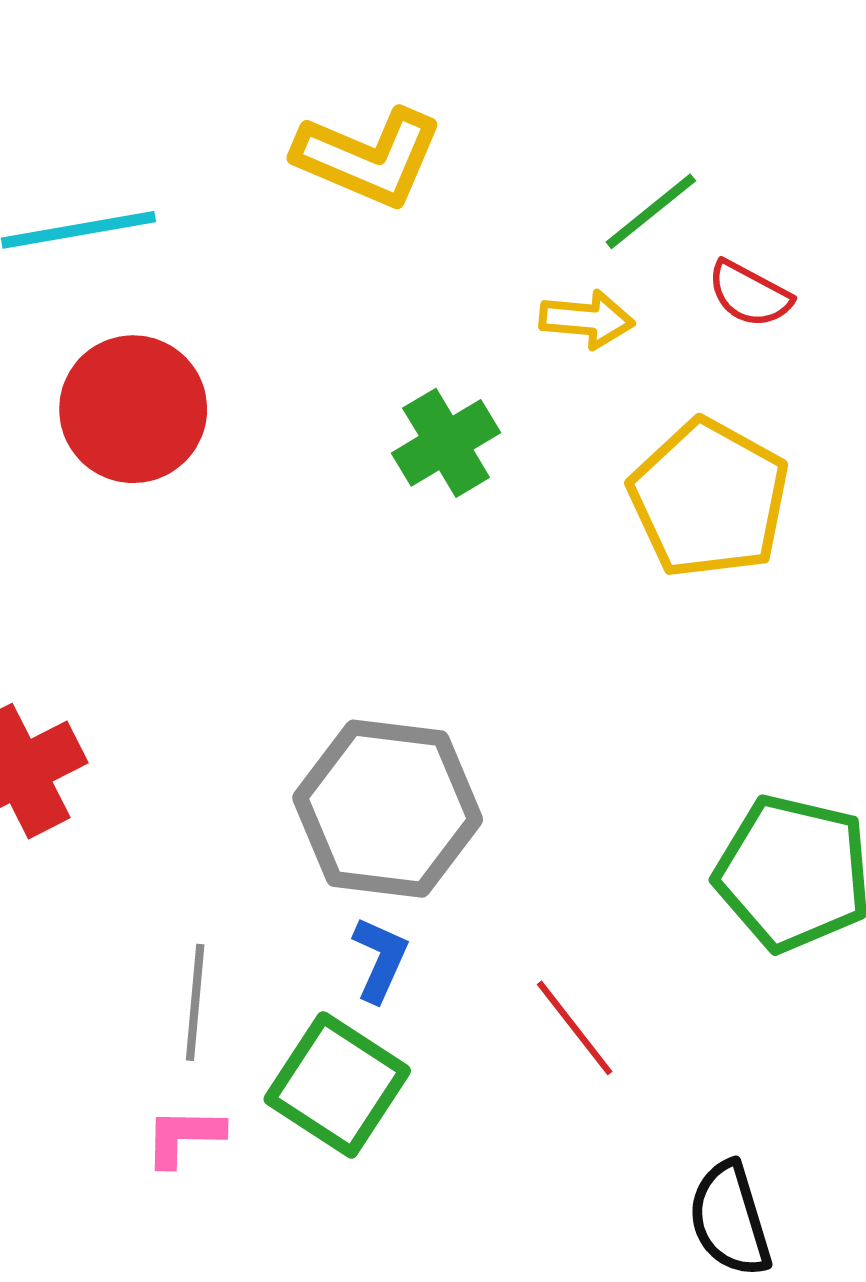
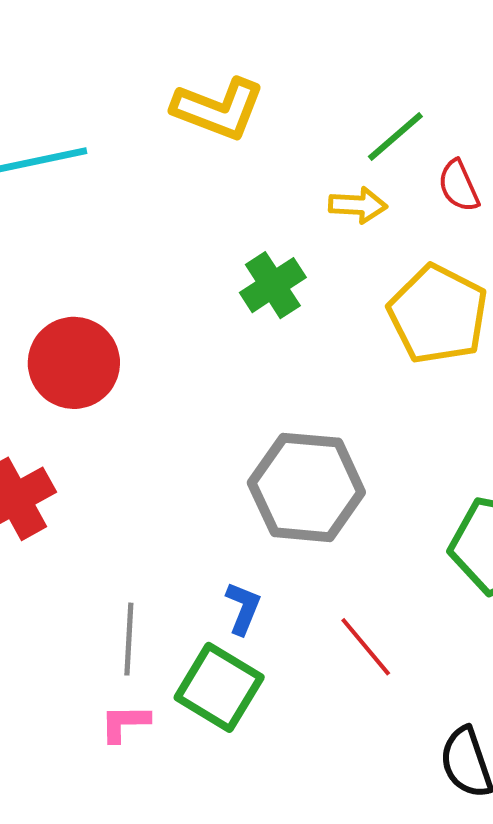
red semicircle: (749, 294) -> (459, 186), turned 40
red circle: (133, 409) -> (74, 363), moved
gray hexagon: (388, 809) -> (306, 487), moved

